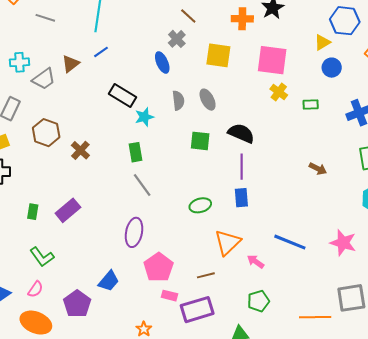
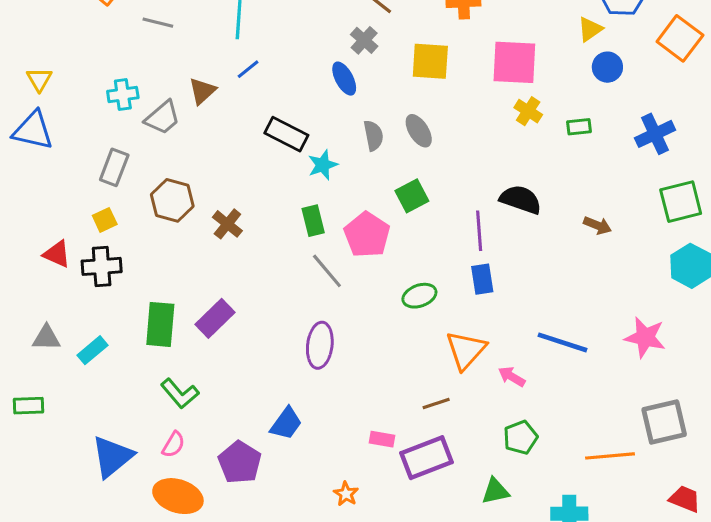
black semicircle: (241, 133) -> (521, 199), moved
green square: (200, 141) -> (412, 196), turned -30
green rectangle: (33, 212) -> (160, 324), size x1.8
pink pentagon: (158, 267) -> (367, 235), moved

